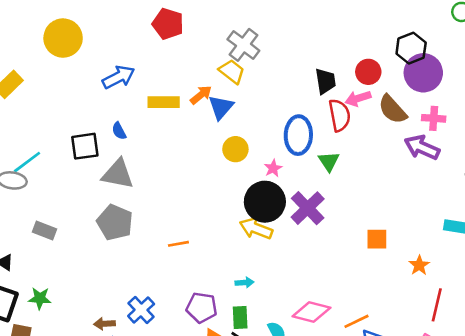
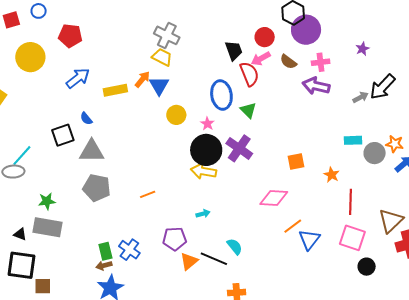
red pentagon: (168, 24) -> (70, 36), moved
brown semicircle: (392, 109) -> (288, 62), size x0.7
gray rectangle: (45, 231) -> (48, 227), moved, size x1.6
green star: (40, 298) -> (47, 201), moved
pink diamond: (311, 312) -> (274, 198), moved
green rectangle: (240, 318) -> (105, 251), moved

